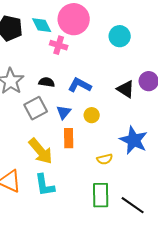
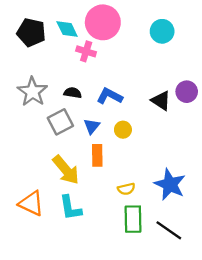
cyan circle: (120, 36) -> (162, 31), moved
blue star: (134, 140) -> (170, 184), moved
yellow semicircle: (105, 159) -> (126, 189), moved

